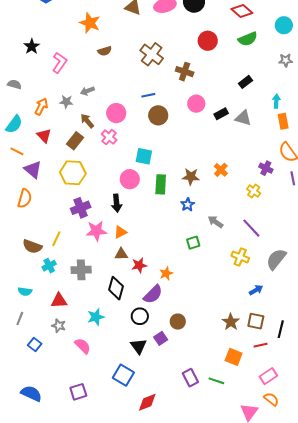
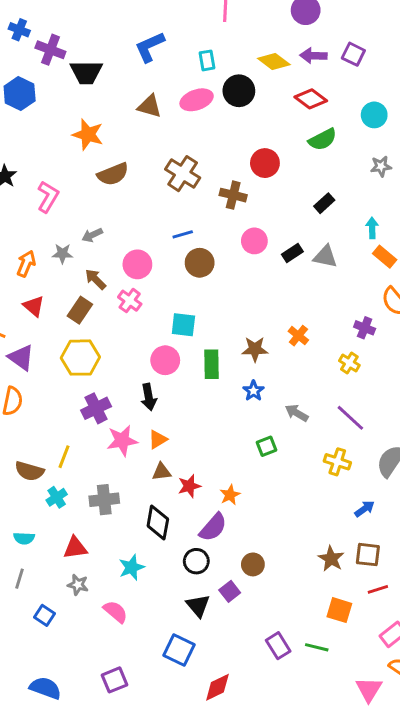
red circle: (208, 41) -> (265, 163), moved
brown semicircle: (105, 51) -> (113, 174), size x1.5
orange rectangle: (283, 121) -> (385, 257), turned -35

